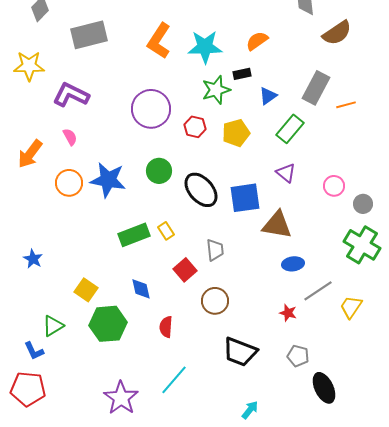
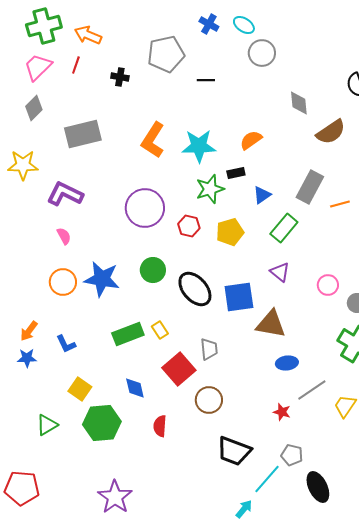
orange arrow: (30, 154) -> (29, 331), moved, size x0.7
blue star: (33, 259) -> (27, 358), turned -30
red square: (185, 270) -> (179, 369), size x1.4
blue L-shape: (34, 351) -> (66, 344), moved
cyan line: (174, 380) -> (267, 479), moved

